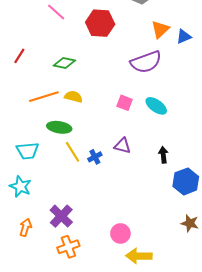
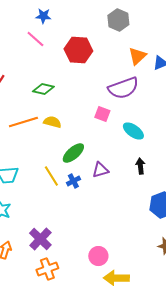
pink square: (125, 103) -> (102, 114), moved
green ellipse: (59, 127) -> (73, 153), moved, turned -50
purple triangle: (122, 146) -> (100, 170), turned -30
black arrow: (163, 155) -> (140, 166), moved

